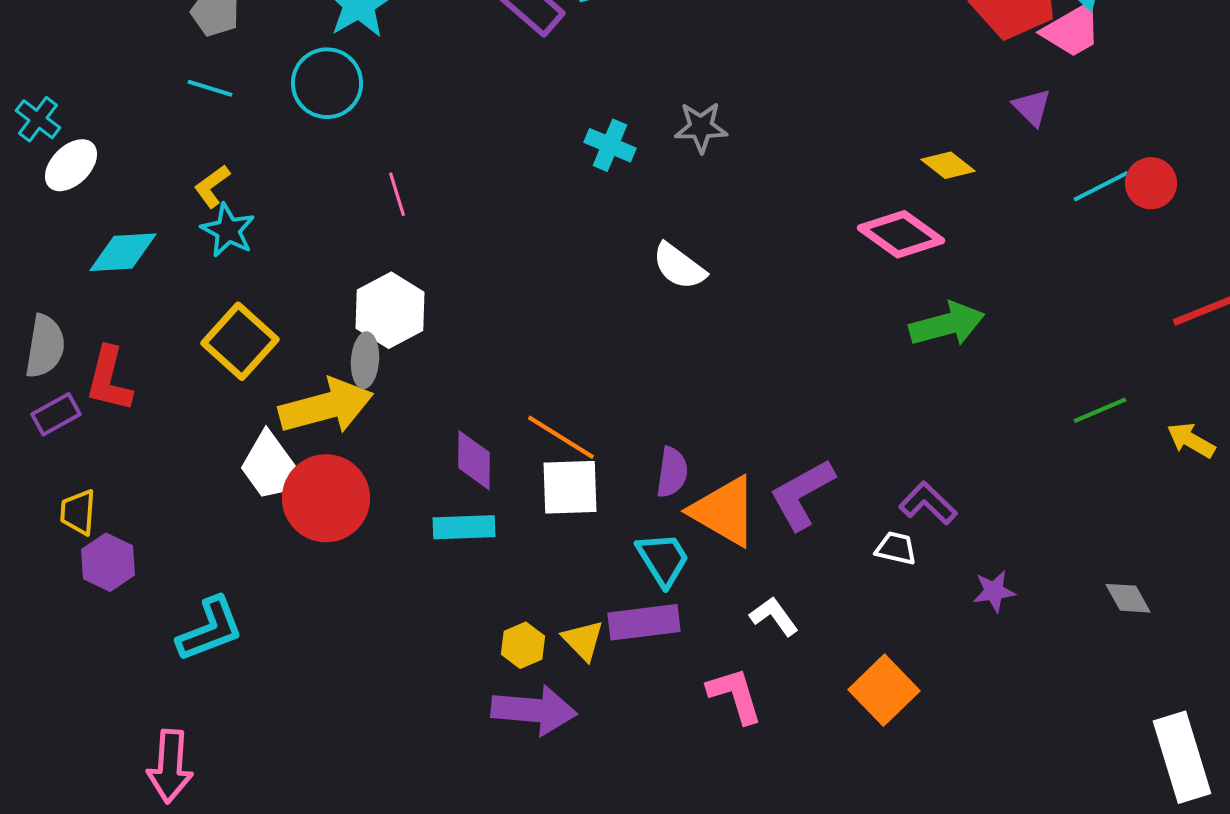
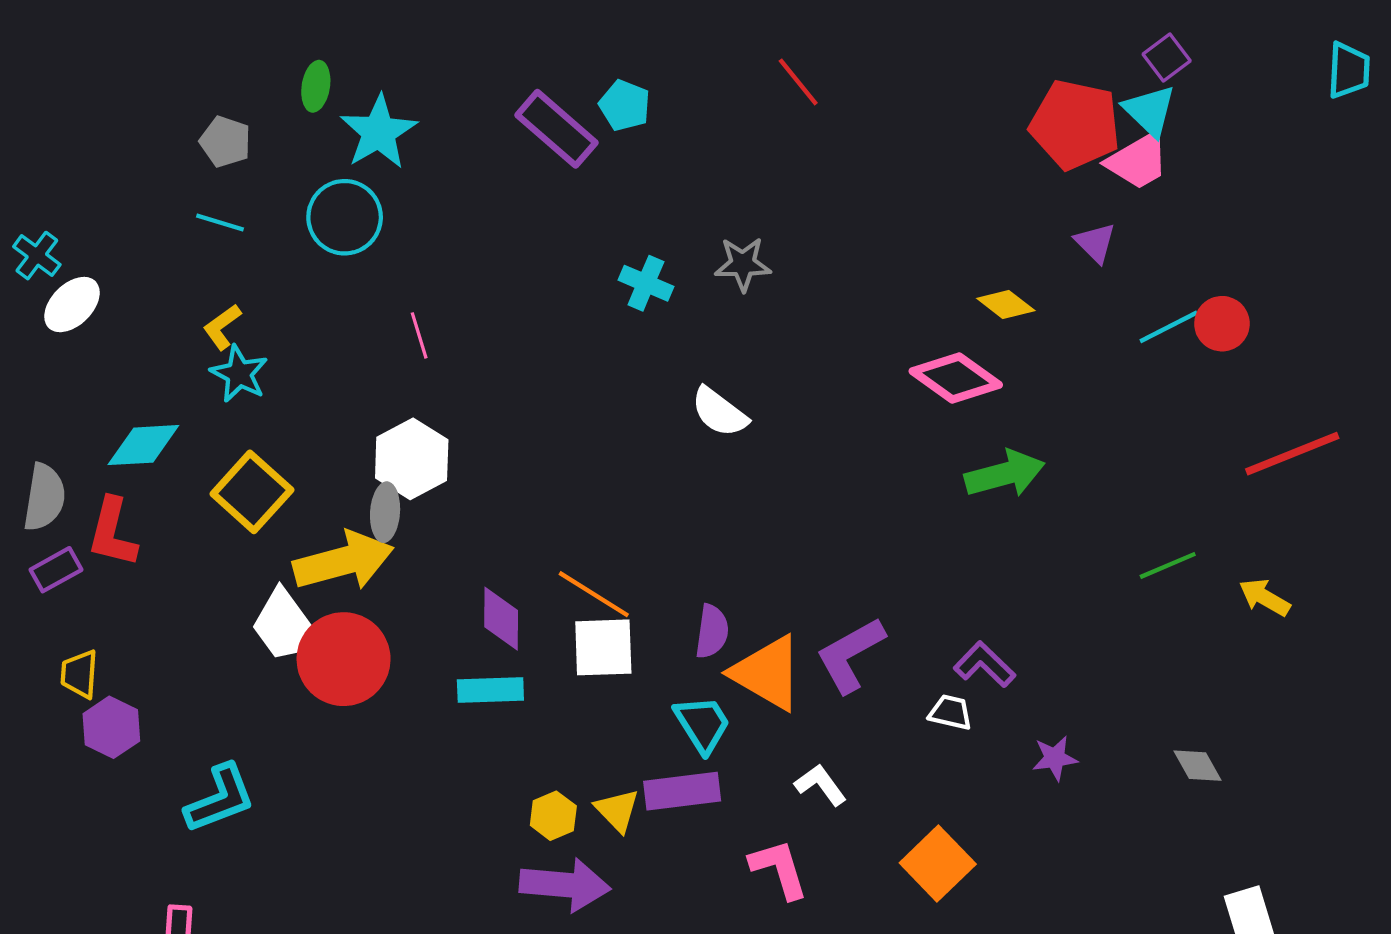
cyan diamond: (123, 252) -> (143, 445), moved

